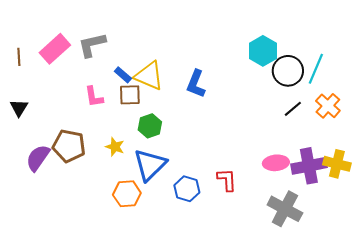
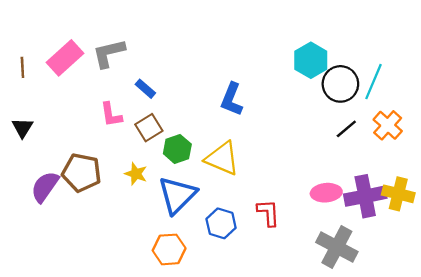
yellow triangle: (149, 76) -> (222, 158), moved
brown square: (130, 95) -> (149, 128), moved, turned -30
orange hexagon: (127, 194) -> (169, 249), moved

